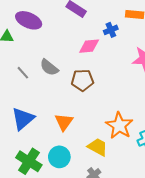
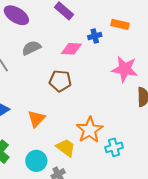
gray semicircle: (49, 67) -> (31, 48), moved, turned 108
cyan circle: (59, 157) -> (36, 161), moved

